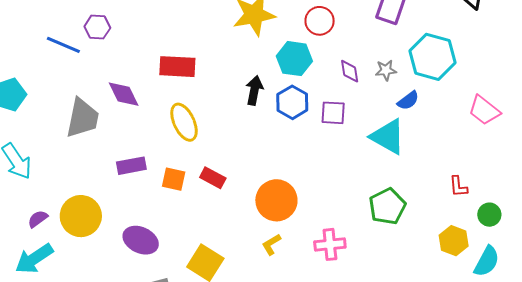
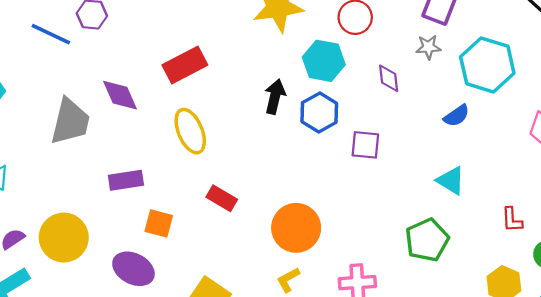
red rectangle: (177, 67) -> (185, 65), turned -33
gray star: (386, 70) -> (428, 47), moved
purple square: (333, 113) -> (365, 145), moved
cyan triangle: (388, 137) -> (451, 181), moved, size x0.7
orange square: (174, 179) -> (159, 223), moved

